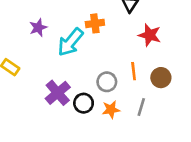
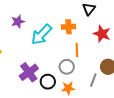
orange cross: (95, 23) -> (69, 27), moved
orange line: (134, 71) -> (77, 50), moved
gray line: (141, 107) -> (93, 80), moved

